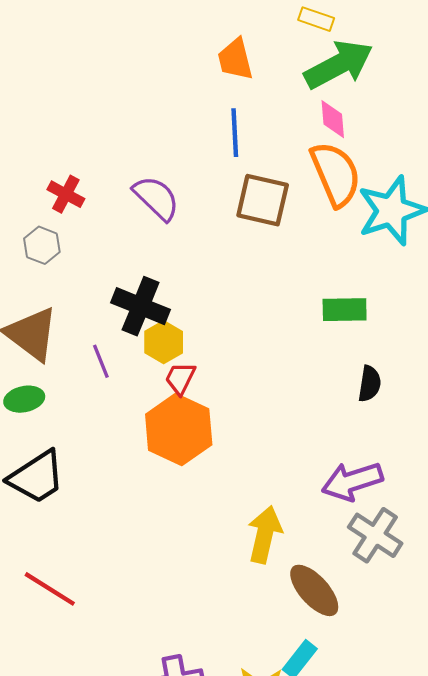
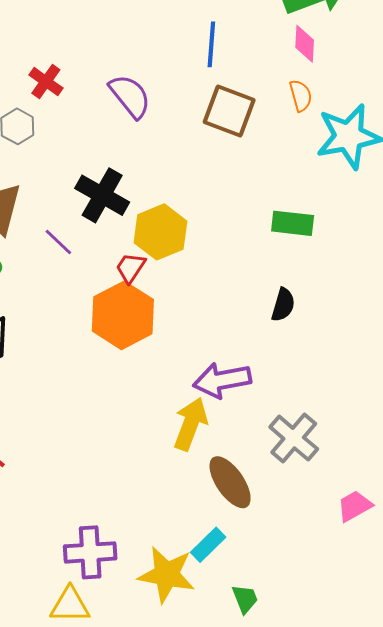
orange semicircle: (336, 174) -> (301, 96), size x0.5
yellow hexagon: (164, 342) -> (160, 232), moved, size x1.4
purple line: (101, 361) -> (58, 242), turned -32
black semicircle: (370, 384) -> (283, 305), moved
purple arrow: (352, 481) -> (222, 380), moved

